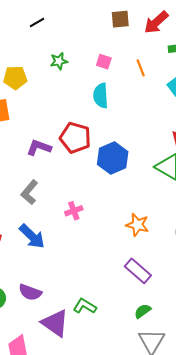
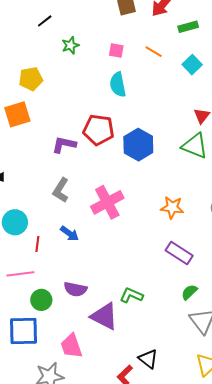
green star: (59, 61) -> (70, 45), moved
orange line: (141, 68) -> (154, 52), turned -30
pink cross: (74, 211) -> (107, 202), size x1.8
blue arrow: (32, 236) -> (69, 234), size x0.7

